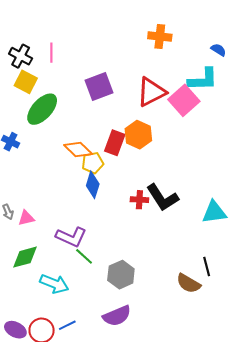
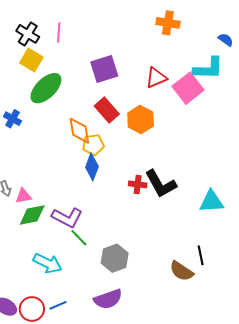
red triangle: (151, 92) -> (156, 78), size x0.7
red rectangle: (115, 143) -> (107, 110), moved, turned -65
orange diamond: (78, 149) -> (79, 131), turned 32
green diamond: (25, 257) -> (32, 215), moved

